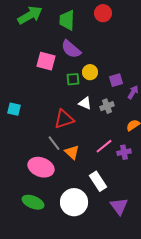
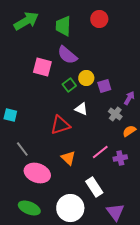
green square: (73, 79) -> (69, 85), turned -32
purple square: (116, 80) -> (104, 86), moved
gray cross: (107, 106) -> (115, 114), moved, turned -32
gray line: (54, 143) -> (22, 149), moved

